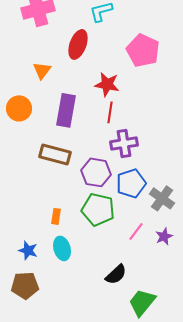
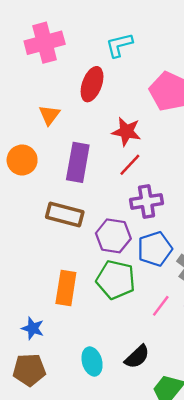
red line: (110, 112) -> (130, 165), turned 35
orange rectangle: (56, 216) -> (66, 288), size x1.8
cyan ellipse: (62, 248) -> (92, 361), moved

